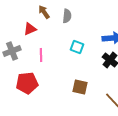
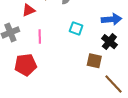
brown square: (80, 87) -> (94, 61), moved

